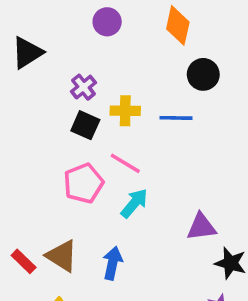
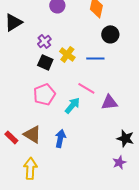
yellow cross: (125, 111) -> (67, 54), turned 35
pink line: (125, 163) -> (86, 88), moved
purple triangle: (201, 227) -> (109, 102), moved

